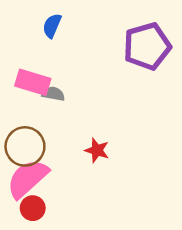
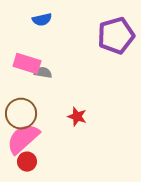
blue semicircle: (52, 26) -> (42, 20), turned -126

